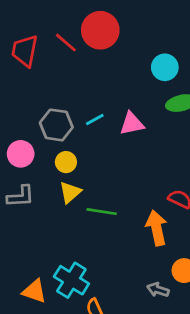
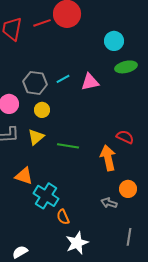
red line: (66, 43) -> (42, 23), turned -60
yellow triangle: (70, 192) -> (36, 137), moved
orange triangle: (34, 291) -> (24, 176), moved

